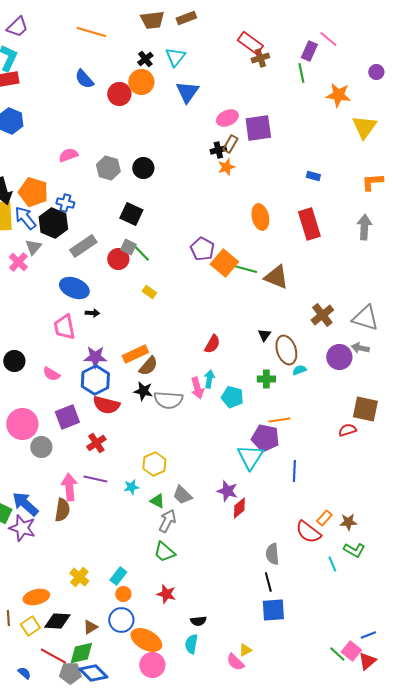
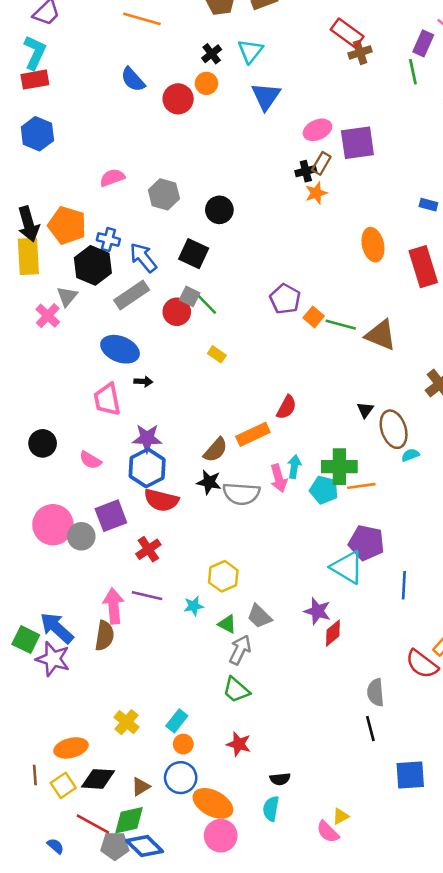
orange circle: (141, 82) -> (206, 83), size x0.7
black circle: (143, 168) -> (219, 210), moved
orange ellipse: (260, 217) -> (373, 245), moved
blue arrow: (25, 218) -> (143, 258), moved
orange square: (224, 263) -> (314, 317), size x0.6
red semicircle: (212, 344) -> (286, 407), moved
orange rectangle: (135, 354) -> (253, 434), moved
green cross: (266, 379) -> (339, 467), moved, size x1.5
orange line: (279, 420) -> (361, 486), moved
gray circle: (41, 447) -> (81, 536), moved
cyan triangle: (250, 457) -> (347, 567), turned -32
blue square: (273, 610) -> (410, 775), moved

